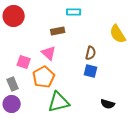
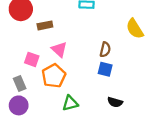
brown rectangle: (58, 31) -> (45, 25), moved
green triangle: (59, 102) -> (70, 103), size x0.7
black semicircle: (108, 104) -> (115, 102), moved

